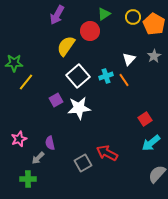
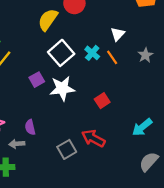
gray star: (154, 56) -> (145, 55), moved
cyan cross: (106, 76) -> (92, 53), turned -32
red square: (145, 119) -> (102, 101), moved
gray arrow: (38, 158) -> (17, 144), turned 40

